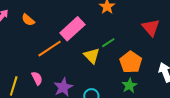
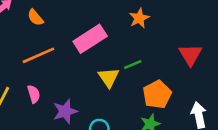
orange line: (50, 49) -> (38, 55), moved

